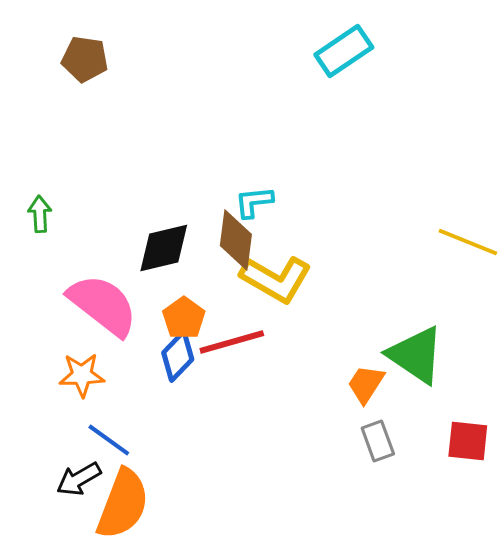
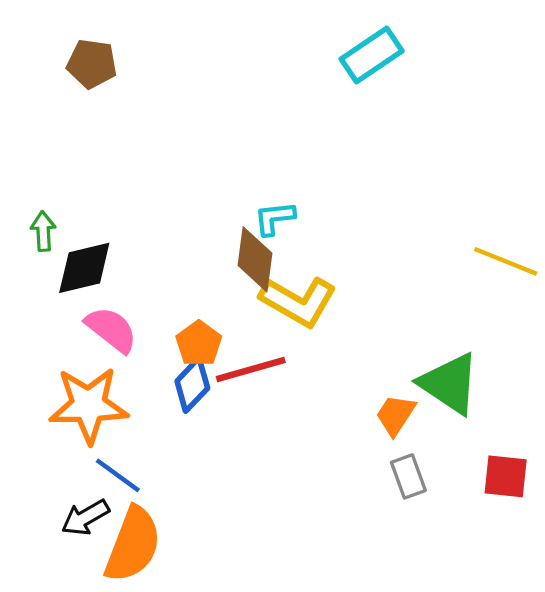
black diamond: (164, 248) -> (84, 268), moved
pink semicircle: (103, 305) -> (111, 329), size x0.7
orange star: (82, 375) -> (89, 405), size x1.6

